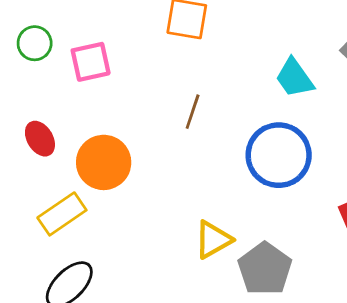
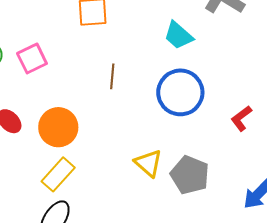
yellow rectangle: (62, 214) -> (58, 174), moved
yellow triangle: (213, 240) -> (148, 163), turned -36

